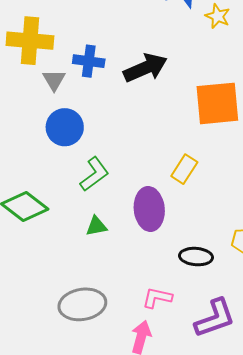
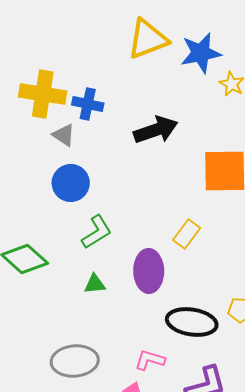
blue cross: (89, 61) -> (88, 104), moved
gray triangle: (54, 80) -> (64, 135), turned -30
black ellipse: (196, 257) -> (192, 322), size x1.5

